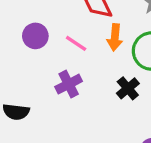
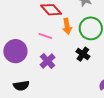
purple circle: (35, 36) -> (15, 51), moved, size x1.5

